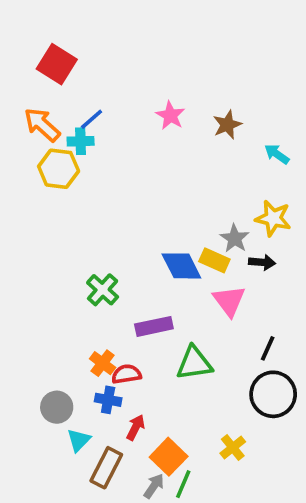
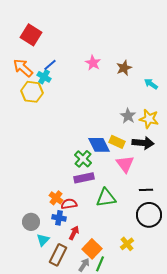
cyan cross: (81, 141) -> (44, 77), turned 32
gray star: (235, 238) -> (128, 116), moved
black arrow: (262, 262) -> (143, 143), size x1.5
green cross: (103, 290) -> (83, 159), moved
black line: (268, 348) -> (146, 190), turned 64

